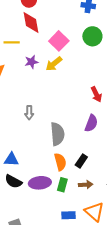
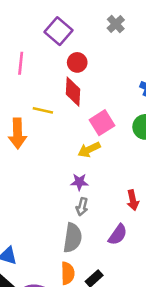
purple star: (31, 62) -> (79, 182), moved
gray arrow: (29, 113) -> (82, 207), moved

